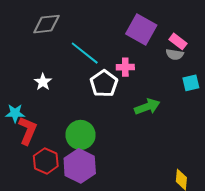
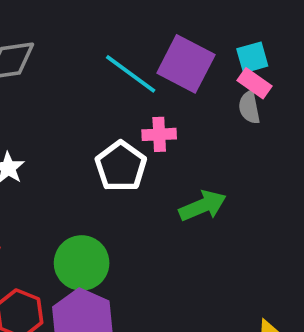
cyan line: (85, 53) -> (131, 74), moved
gray semicircle: (175, 54) -> (249, 107), turned 72
cyan square: (191, 83) -> (252, 57), moved

